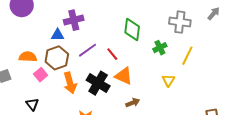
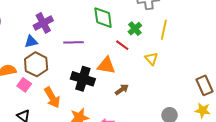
purple line: (87, 50) -> (73, 42), moved, turned 48
red line: (112, 54) -> (122, 45), moved
orange arrow: (70, 83) -> (52, 98), moved

